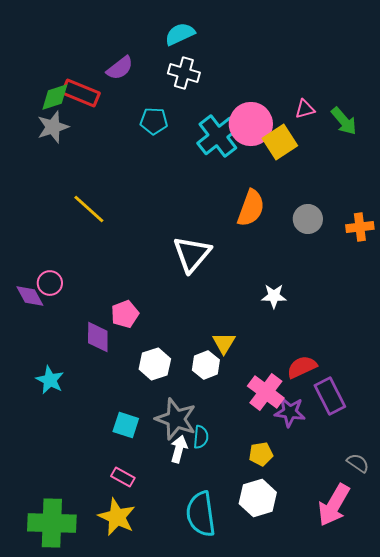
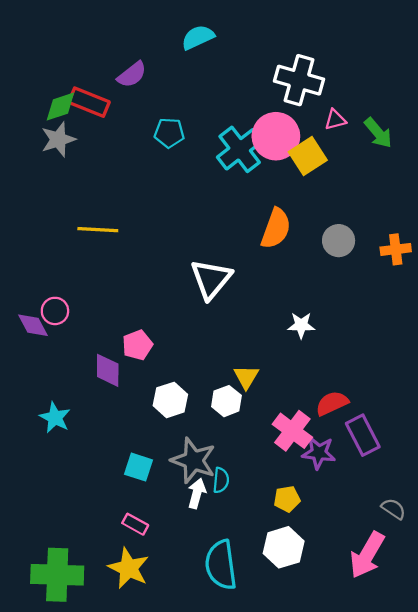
white cross: (184, 73) -> (299, 80), moved, size x1.4
yellow line: (89, 209) -> (98, 230), turned -39

